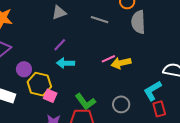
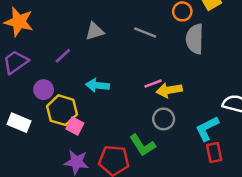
gray triangle: (59, 13) -> (95, 31), moved
purple line: (60, 45) -> (63, 56), moved
green L-shape: (85, 102) -> (142, 145), moved
gray circle: (121, 104) -> (164, 119), moved

